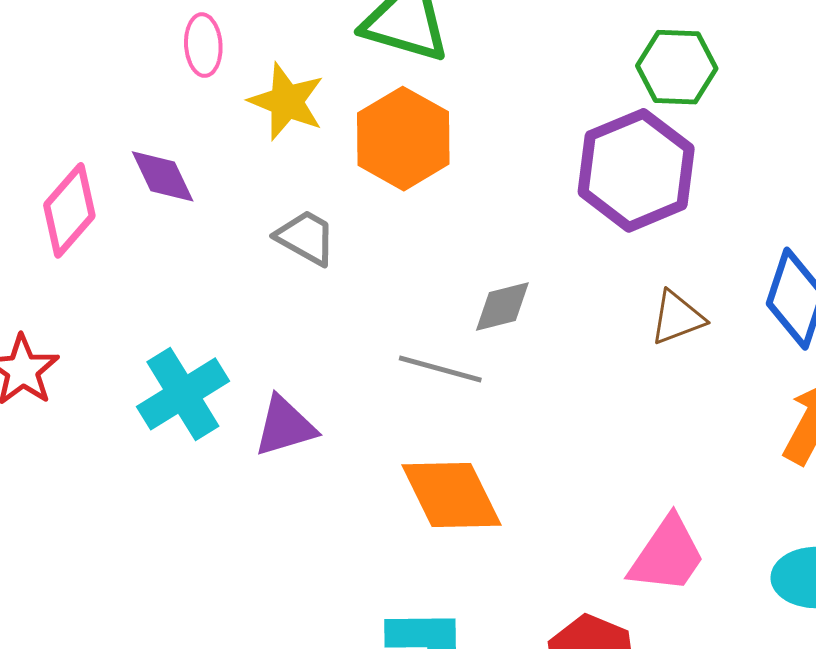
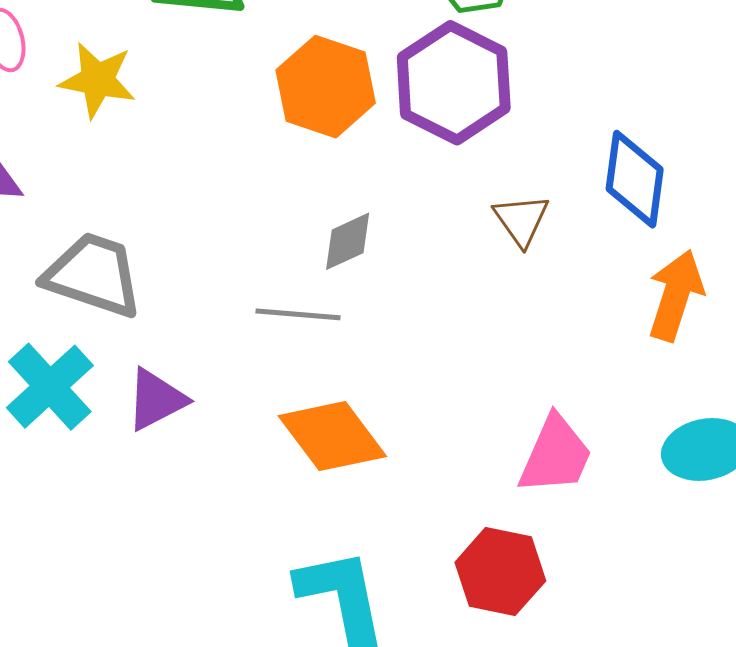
orange hexagon: (403, 139) -> (326, 87), moved
gray trapezoid: (306, 237) -> (93, 275), moved, size x1.6
brown triangle: (677, 318) -> (521, 220), turned -34

